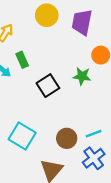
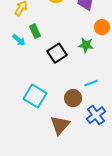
cyan line: (94, 134) -> (91, 83), moved

